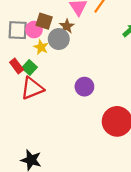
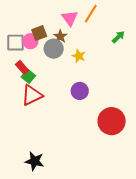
brown square: (44, 21) -> (39, 33), turned -35
yellow star: (41, 47) -> (79, 56), moved
red rectangle: (17, 66) -> (22, 67), moved

